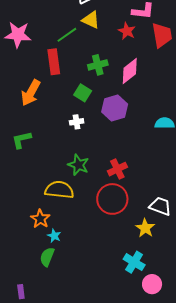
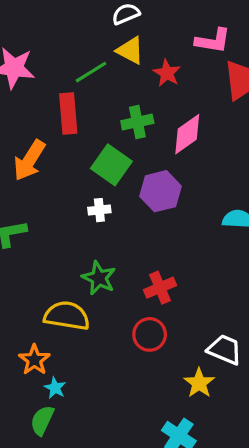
red star: (127, 31) -> (167, 73), moved
green square: (83, 93) -> (111, 165), size x1.4
red circle: (112, 199) -> (150, 334), size x0.7

